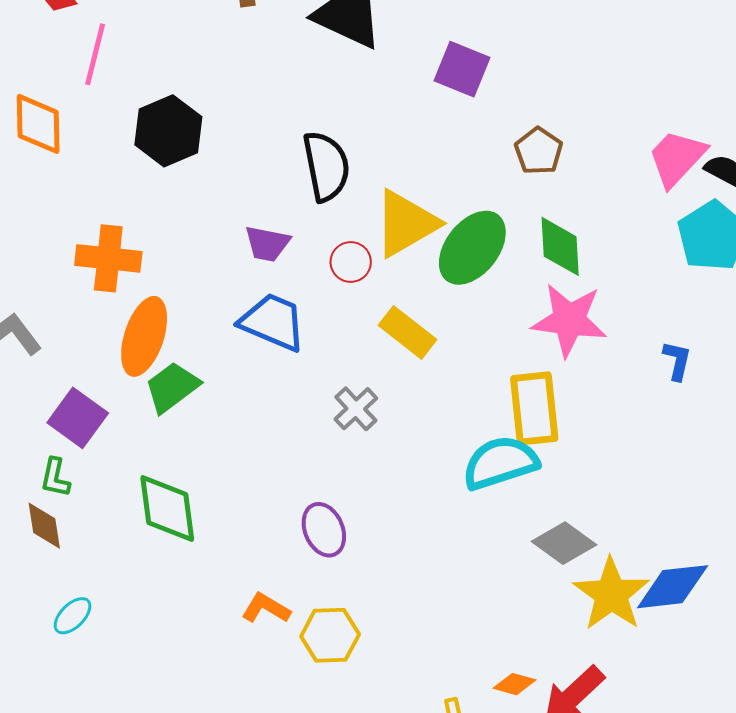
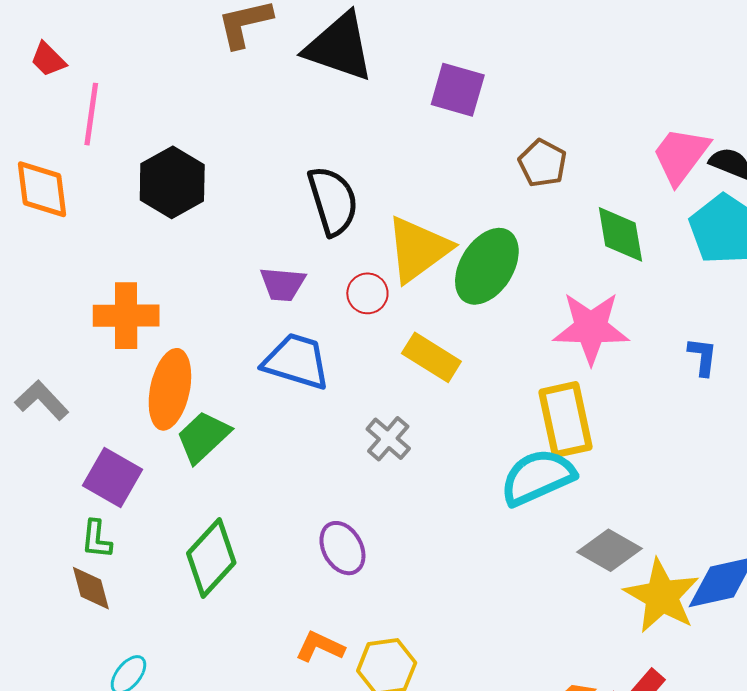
green diamond: (560, 246) -> (620, 234), moved
green diamond: (167, 508) -> (211, 558), turned 56
purple ellipse: (324, 530) -> (342, 548), moved

